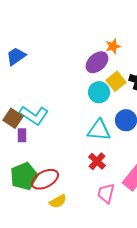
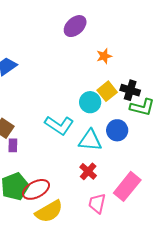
purple ellipse: (97, 62) -> (75, 26), moved
cyan L-shape: (34, 115) -> (59, 125), moved
yellow semicircle: (58, 201) -> (49, 211), size x1.6

